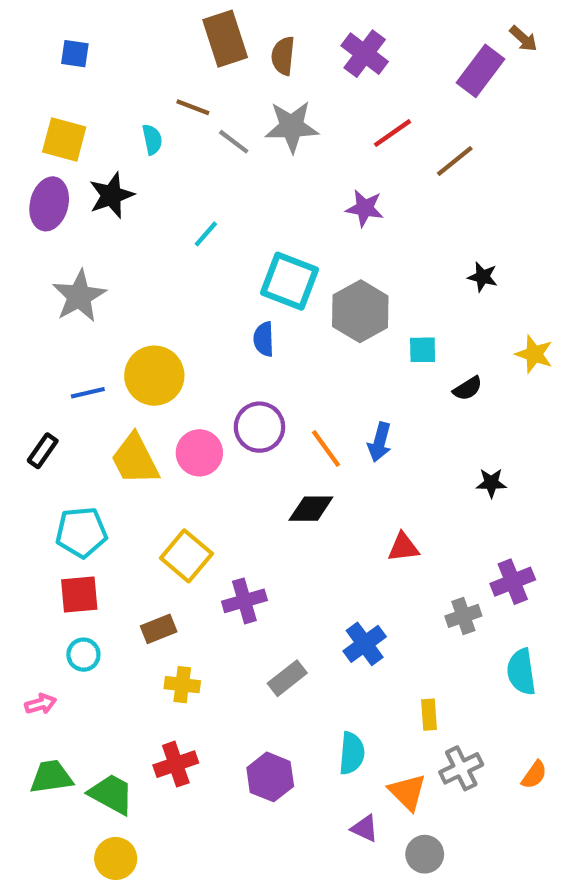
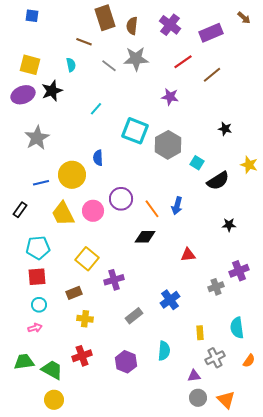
blue square: (75, 54) -> (32, 16), moved
purple rectangle: (481, 71) -> (211, 33), moved, turned 30
brown line: (193, 107) -> (84, 42), moved
purple ellipse: (49, 204) -> (23, 95), turned 55
blue semicircle: (264, 339) -> (98, 158), moved
cyan square: (423, 350) -> (197, 163), turned 32
black semicircle: (468, 388) -> (218, 181), size x1.6
cyan semicircle: (521, 672) -> (237, 328), moved
pink arrow: (41, 704) -> (35, 328), moved
orange triangle: (408, 792) -> (226, 400), moved
purple triangle: (365, 828) -> (194, 376), moved, turned -32

